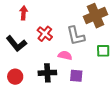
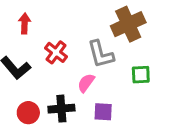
pink semicircle: (65, 55) -> (86, 83), turned -64
red circle: (15, 77) -> (28, 113), moved

